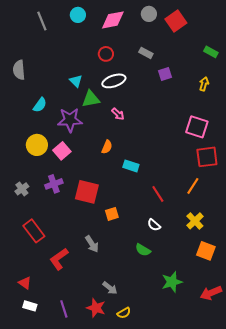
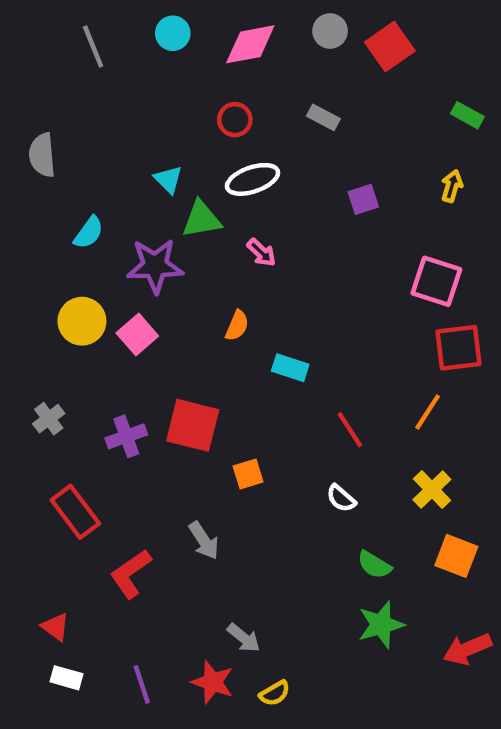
purple square: (165, 74) -> (363, 199), moved
purple cross: (54, 184) -> (126, 436), moved
green semicircle: (143, 250) -> (374, 565), moved

